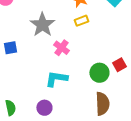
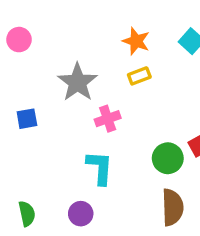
pink cross: (61, 48) -> (108, 119), turned 35
cyan L-shape: (56, 79) -> (100, 168), turned 85

